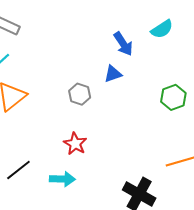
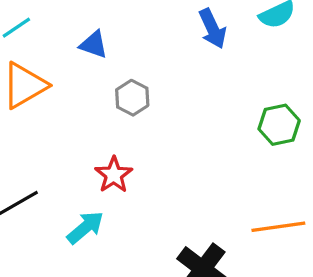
blue triangle: (113, 74) -> (94, 45), moved, turned 30
cyan arrow: (62, 179) -> (85, 227), turned -50

